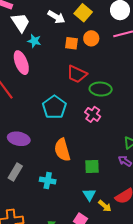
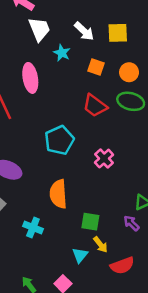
yellow square: (83, 13) -> (118, 33), turned 36
orange circle: (91, 38) -> (129, 72), moved
cyan star: (34, 41) -> (62, 53), moved
green ellipse: (101, 89) -> (131, 101), moved
yellow arrow: (105, 206) -> (100, 245), moved

